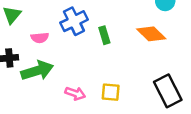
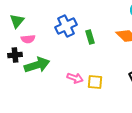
pink semicircle: (40, 38) -> (28, 39), moved
pink arrow: (75, 93) -> (75, 78), moved

